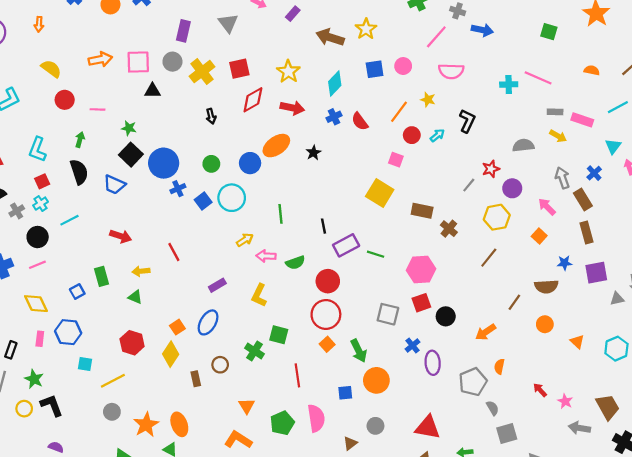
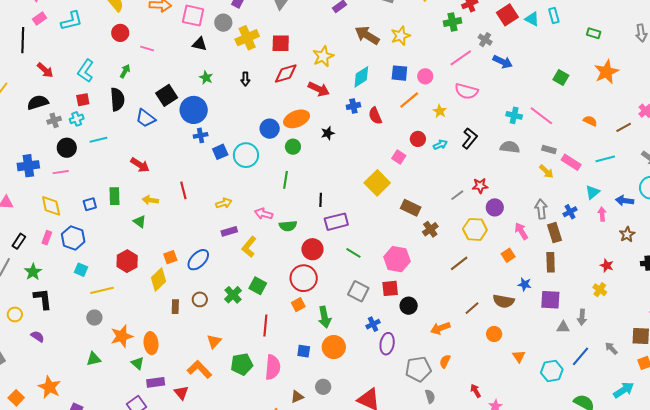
orange line: (399, 112) -> (409, 100), moved
green star: (129, 128) -> (206, 78), moved
gray semicircle: (523, 145) -> (510, 147), moved
green circle: (211, 164) -> (293, 147), moved
yellow arrow: (245, 240) -> (224, 203), moved
green line: (376, 254) -> (353, 253), moved
purple rectangle: (217, 285) -> (229, 231), moved
yellow circle: (24, 409) -> (15, 314), moved

